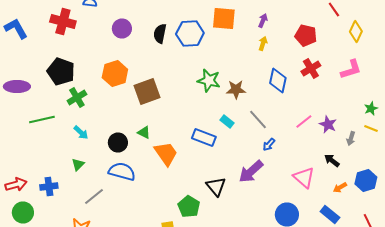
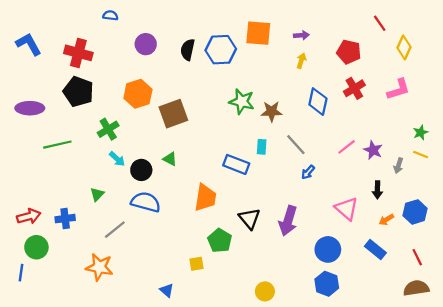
purple arrow: (263, 20) -> (301, 35), turned 64
red cross: (63, 22) -> (78, 53), moved
green cross: (77, 98) -> (108, 129), moved
cyan rectangle: (227, 122) -> (262, 147), turned 56
cyan arrow: (81, 132) -> (117, 159), moved
orange trapezoid: (166, 154) -> (205, 198), moved, turned 44
black arrow: (332, 160) -> (378, 190), turned -126
purple arrow: (251, 172) -> (288, 221), moved, turned -32

